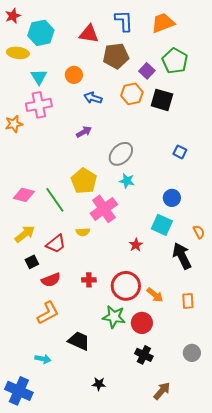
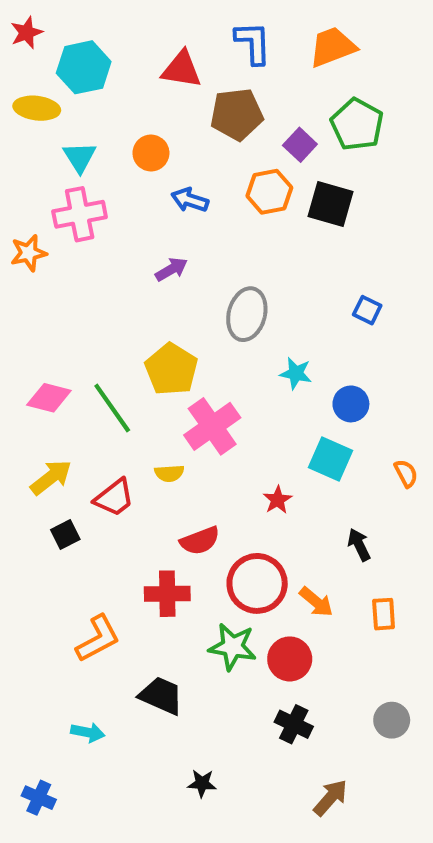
gray ellipse: (121, 154) -> (247, 314), turned -30
cyan star: (127, 181) -> (296, 373), moved
black arrow: (182, 256) -> (359, 545), moved, size x0.6
red semicircle: (51, 280) -> (200, 541), moved
red cross: (89, 280) -> (167, 594), moved, size x1.5
blue cross: (19, 391) -> (39, 798), size x0.6

